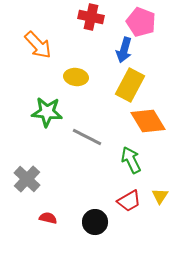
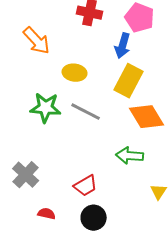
gray line: (87, 137) -> (86, 112), moved
green arrow: (131, 160) -> (130, 156), turned -60
red trapezoid: (129, 201) -> (86, 186), moved

